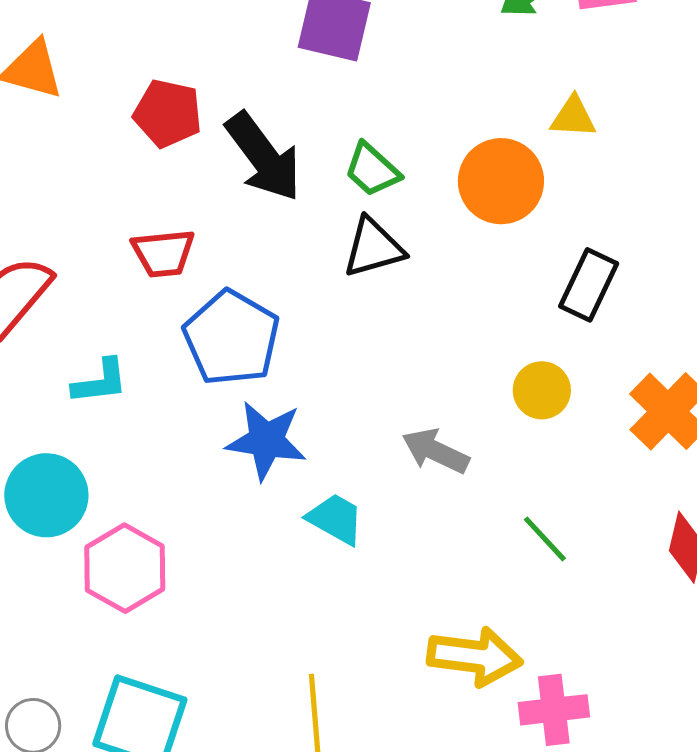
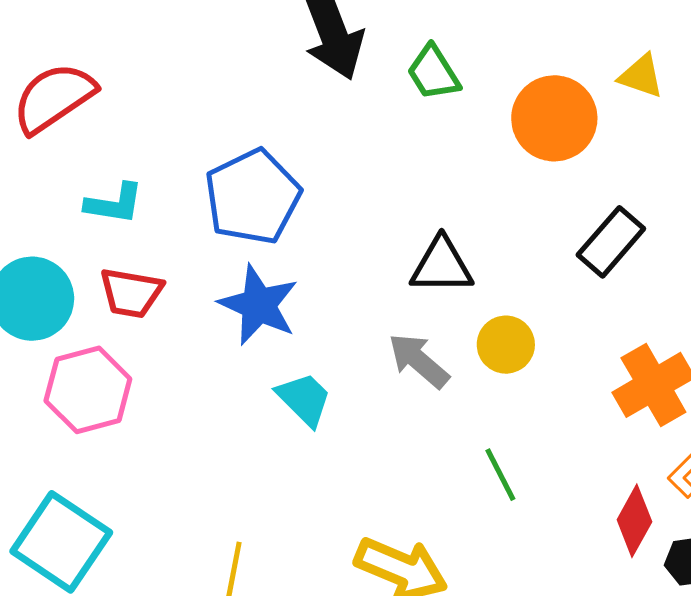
black triangle: (373, 248) -> (442, 266), moved
red trapezoid: (163, 253) -> (131, 293), moved
yellow circle: (542, 390) -> (506, 345), moved

